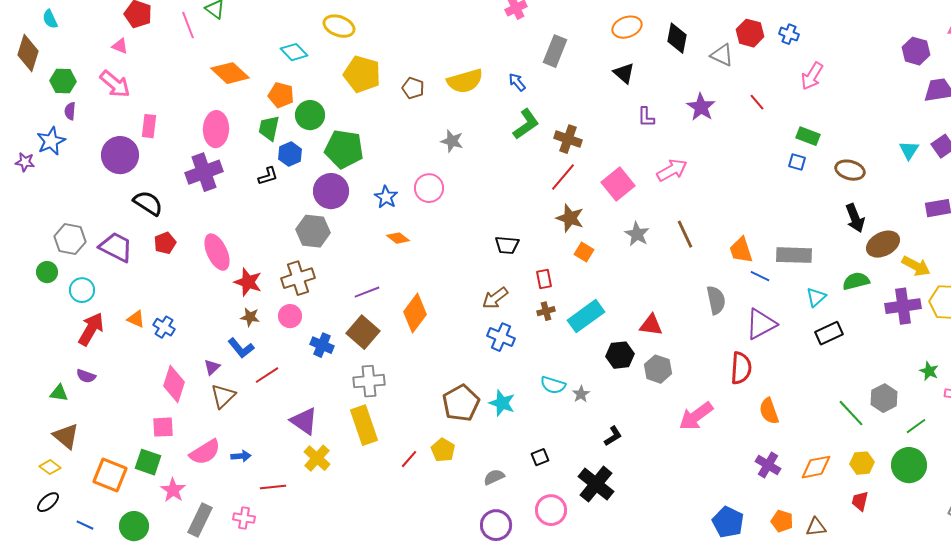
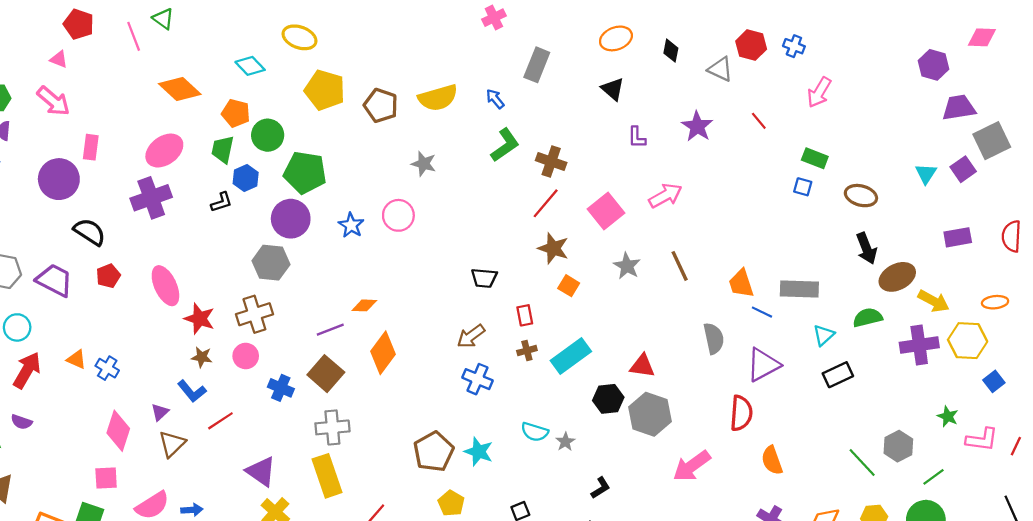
black diamond: (677, 38) -> (671, 51), size x0.7
brown pentagon: (413, 88) -> (381, 105), size x1.4
pink ellipse: (216, 129) -> (164, 151), turned 52
orange diamond: (398, 238) -> (364, 305), moved, turned -35
gray hexagon: (658, 369) -> (650, 414), size x1.4
yellow pentagon: (443, 450) -> (451, 503), moved

